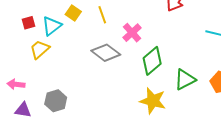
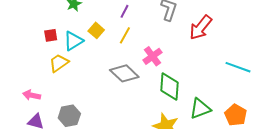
yellow line: (102, 15) -> (125, 35), turned 42
green diamond: (152, 61) -> (170, 87), turned -52

